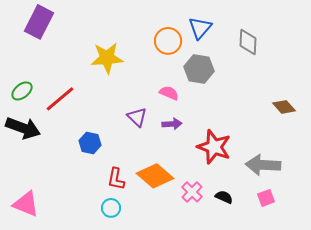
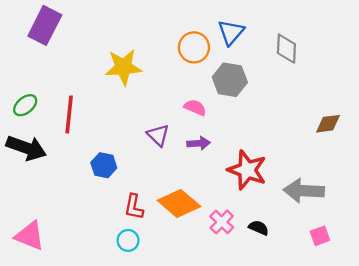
red line: (60, 99) -> (69, 114), turned -44
brown diamond: (284, 107) -> (328, 124), turned -55
pink square: (266, 198) -> (320, 236), moved

